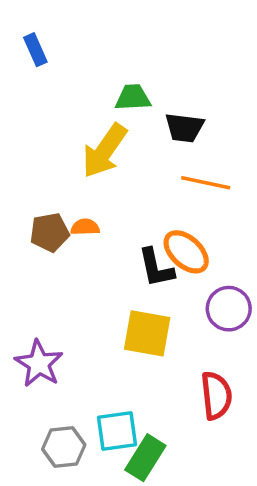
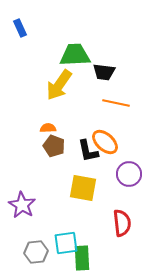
green trapezoid: (133, 98) -> (75, 55), size x1.5
brown pentagon: (50, 232) -> (54, 146), moved, turned 30
green rectangle: (145, 458) -> (82, 258), turned -35

